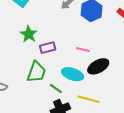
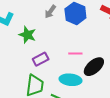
green star: (29, 34) -> (27, 35), moved

